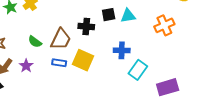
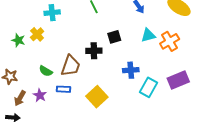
cyan triangle: (128, 16) -> (148, 35), moved
yellow square: (83, 60) -> (97, 97), moved, turned 30
blue rectangle: (59, 63) -> (64, 89), moved
purple rectangle: (168, 87) -> (178, 80), moved

